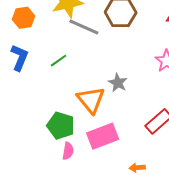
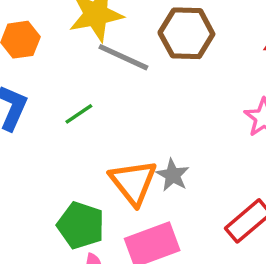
gray star: (118, 83) -> (173, 175), moved

